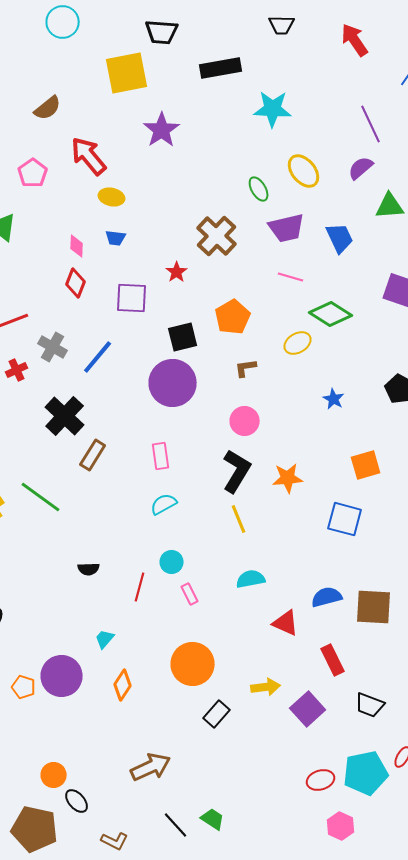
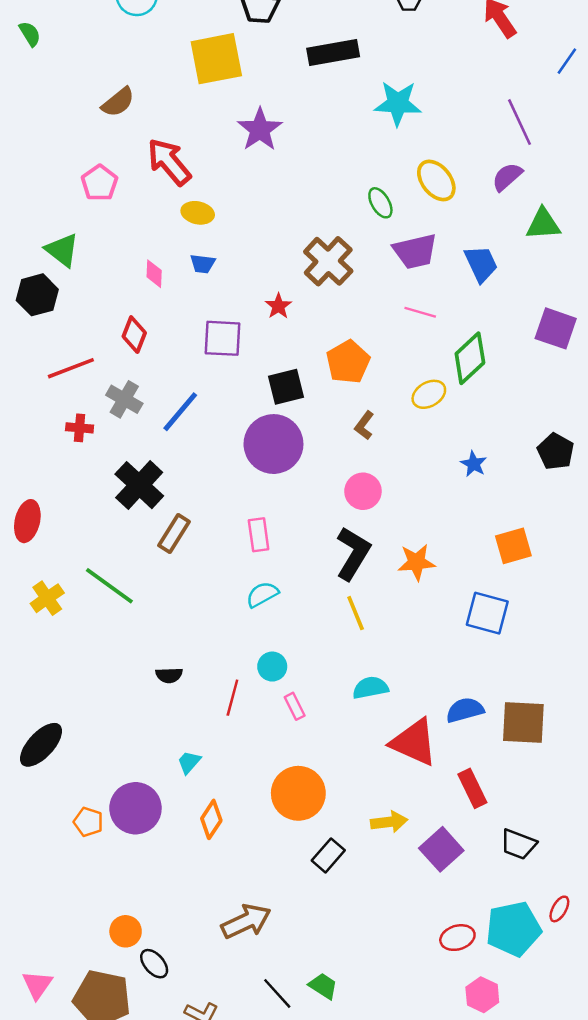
red diamond: (76, 283) -> (134, 335), moved
green diamond: (331, 314) -> (470, 358), turned -75
brown L-shape: (246, 368) -> (364, 425), turned -45
red cross: (17, 370) -> (80, 428), turned 30
red triangle: (286, 623) -> (414, 742), size x1.5

